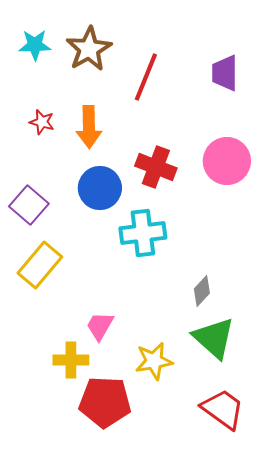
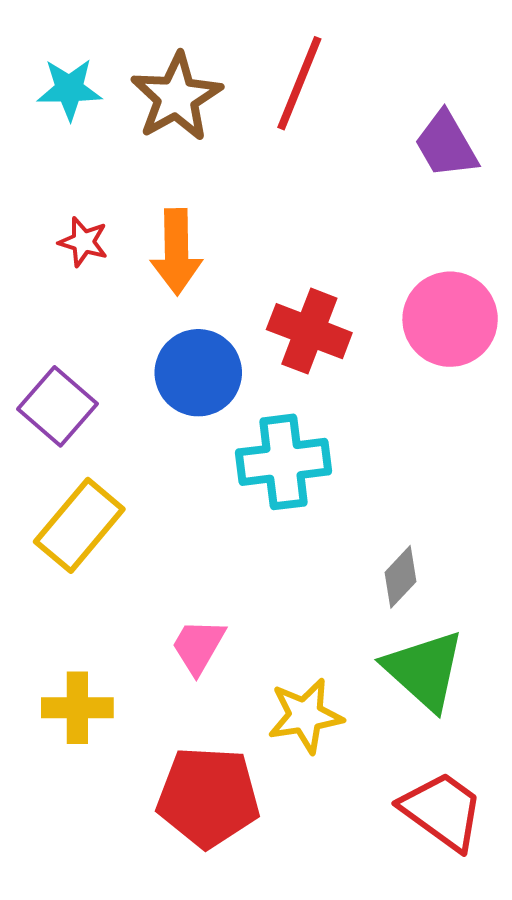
purple trapezoid: (225, 73) -> (446, 145), turned -30
red line: (146, 77) -> (299, 83), moved
yellow cross: (71, 360) -> (77, 708), moved

